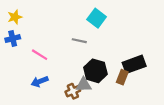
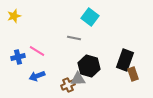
blue cross: (13, 39) -> (18, 57), moved
black rectangle: (134, 64) -> (125, 60), turned -50
brown rectangle: (122, 77) -> (133, 74), moved, turned -40

